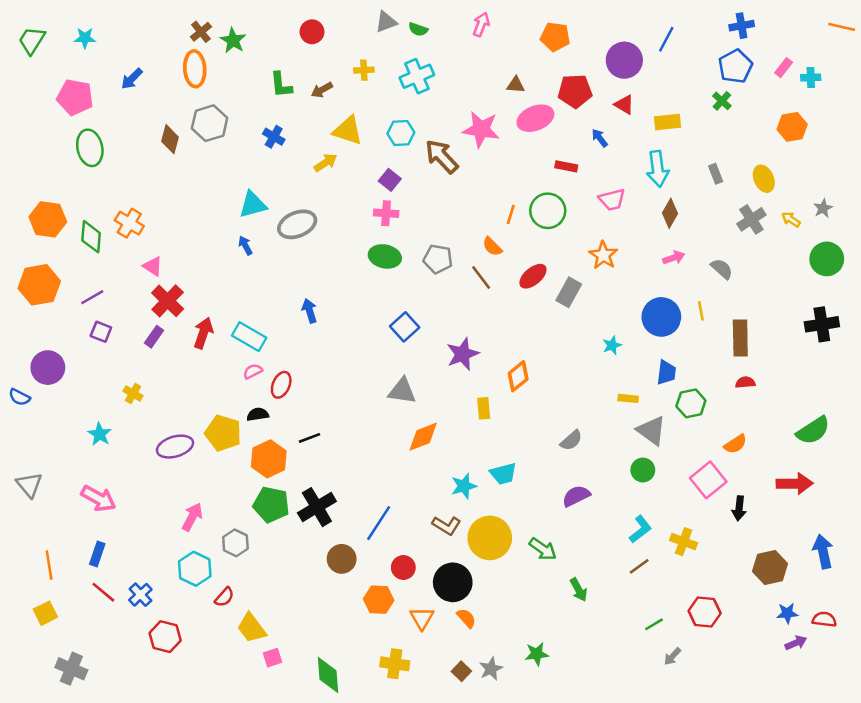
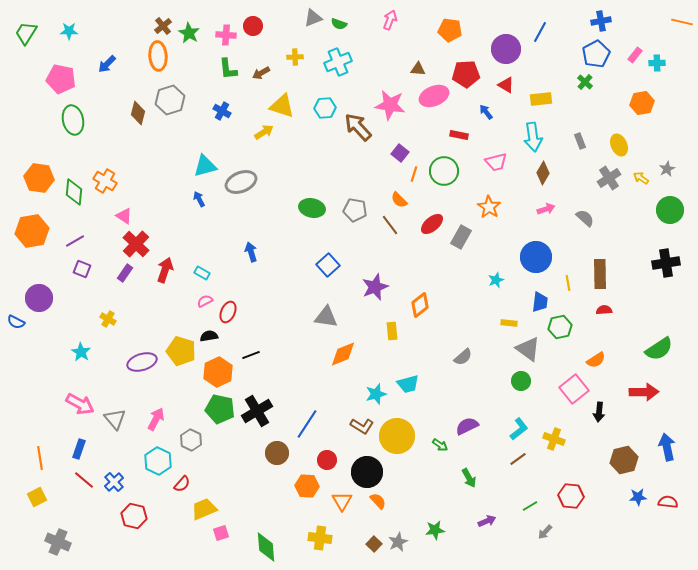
purple square: (390, 180) -> (400, 153), moved
pink cross: (386, 213) -> (226, 35), moved
yellow line: (701, 311) -> (568, 283), moved
cyan rectangle: (249, 337) -> (202, 273), size x0.6
gray triangle: (29, 485) -> (115, 419), moved
purple semicircle: (576, 496) -> (467, 426), moved
green arrow: (543, 549) -> (440, 445), size x0.7
yellow trapezoid: (252, 628) -> (204, 509), turned 104
purple arrow: (796, 643) -> (487, 521), moved

